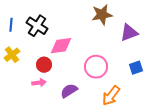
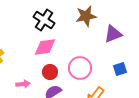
black cross: (37, 26) -> (44, 20), moved
red circle: (44, 65) -> (50, 72), moved

